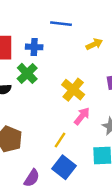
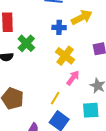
yellow arrow: (94, 44) -> (82, 17), size x1.5
blue cross: (34, 47) -> (59, 27), moved

